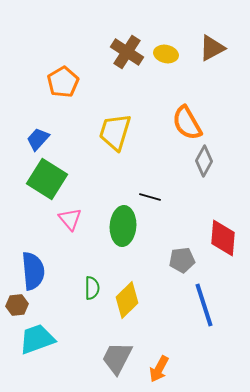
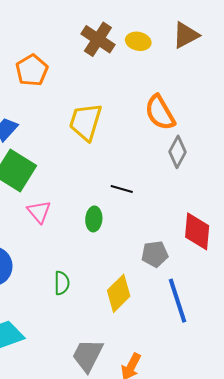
green ellipse: (123, 226) -> (94, 219), size x0.6
yellow diamond: (127, 300) -> (119, 293), moved

